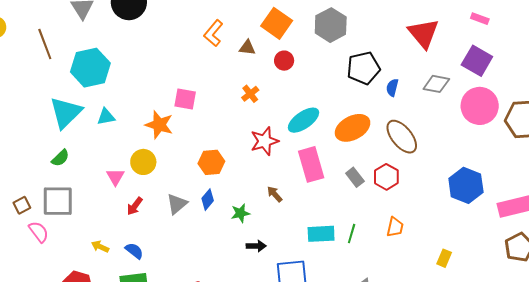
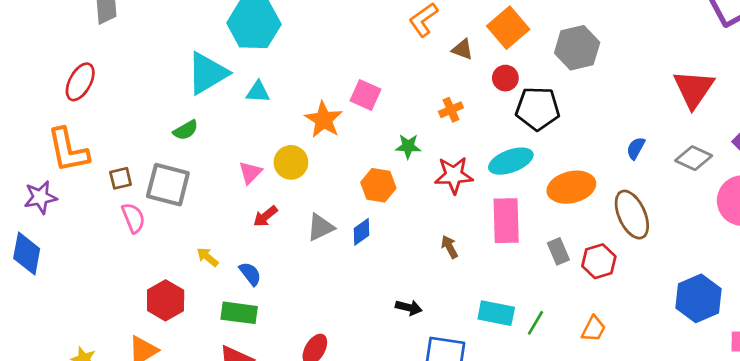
black pentagon: (364, 68) -> (538, 109), moved
green star: (240, 213) -> (408, 146), moved

